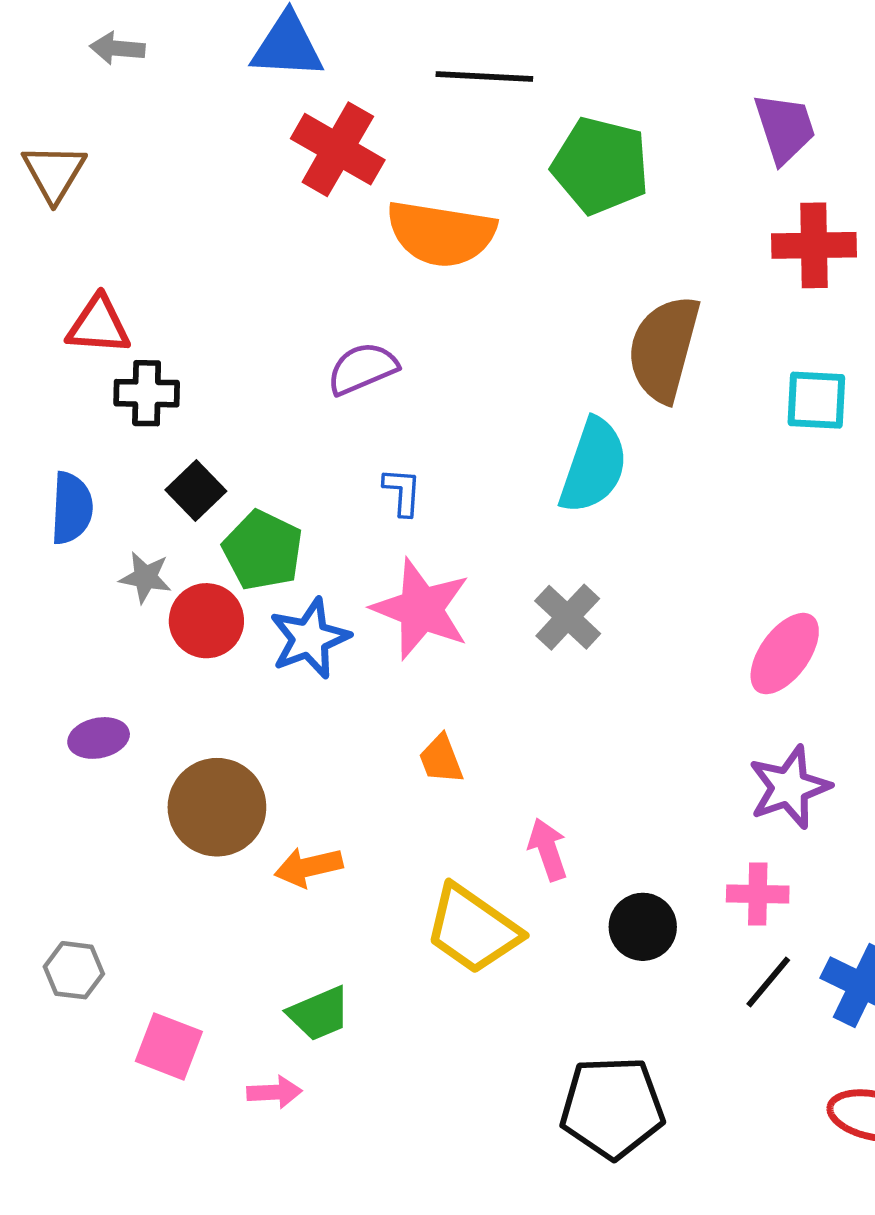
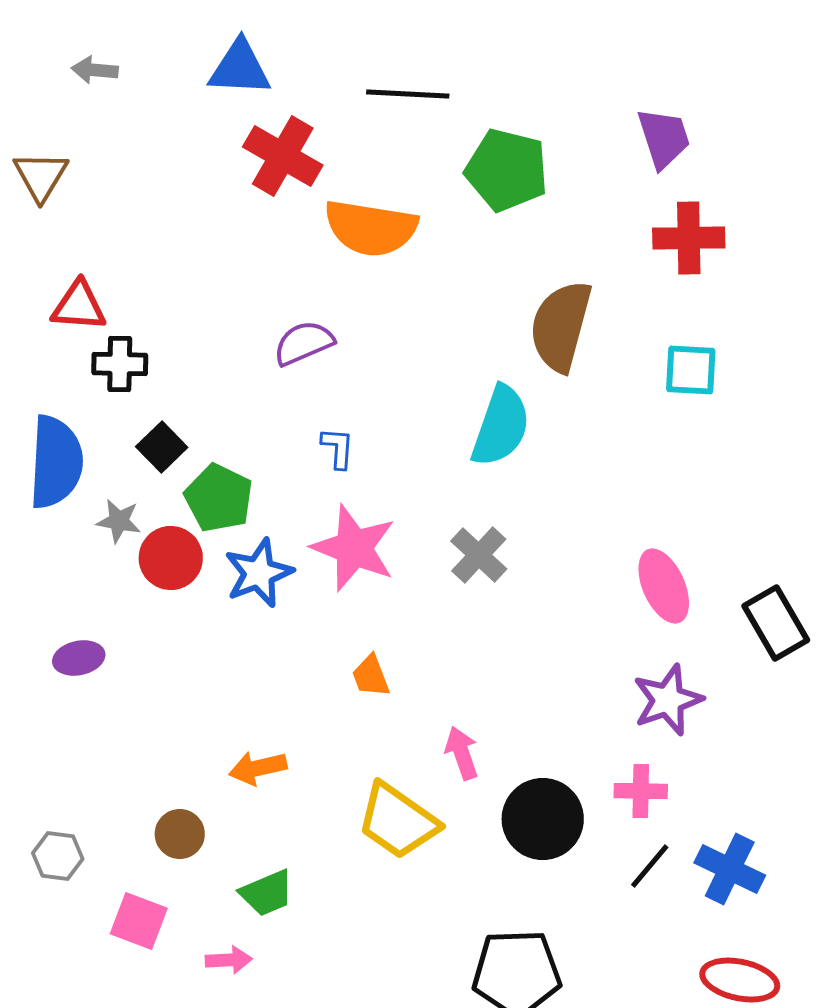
blue semicircle: (72, 508) -> (56, 462), size x1.5
pink ellipse: (785, 654) -> (664, 586), turned -60
brown circle: (217, 807) -> (180, 834), moved, size x0.6
black circle: (643, 927) -> (543, 819), size x1.4

